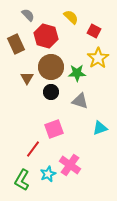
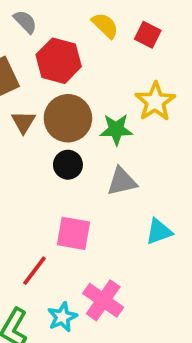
red square: (94, 31) -> (148, 35), moved
brown triangle: (27, 78) -> (23, 122), moved
gray triangle: (80, 101) -> (122, 181), turned -30
pink square: (54, 129) -> (74, 233), turned 30

